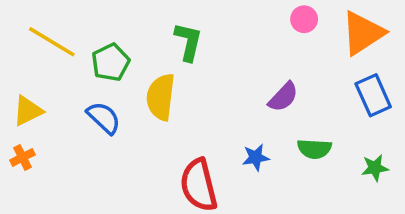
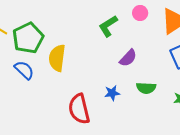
green L-shape: (188, 42) -> (108, 26), moved, turned -135
green pentagon: (111, 62) -> (28, 38), size x1.4

